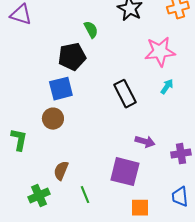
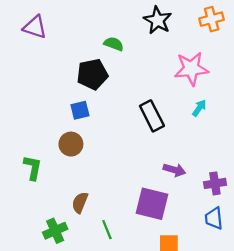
green semicircle: (91, 30) -> (114, 44), turned -42
blue square: (61, 89) -> (80, 110), size x0.7
blue trapezoid: (180, 197) -> (214, 218), moved

